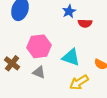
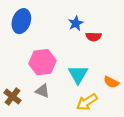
cyan triangle: (71, 57) -> (78, 74), turned 42
brown cross: (12, 63) -> (13, 97), moved

